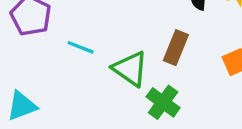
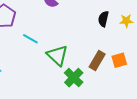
brown rectangle: (176, 48) -> (97, 60), moved

